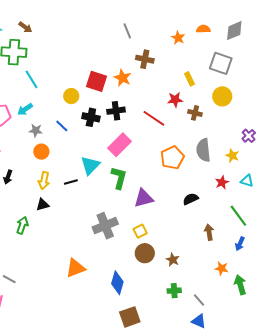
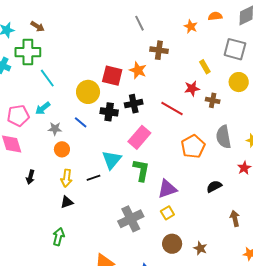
yellow circle: (71, 96) -> (88, 92), size x1.5
green arrow: (22, 225) -> (59, 237), moved
yellow square: (140, 231) -> (167, 213), moved

